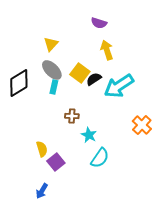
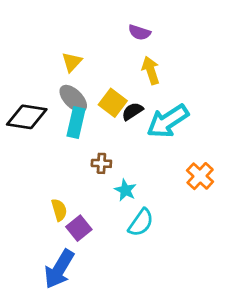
black diamond: (19, 83) -> (27, 117), turned 40
cyan rectangle: (54, 87) -> (76, 123), size x1.5
blue arrow: (42, 191) -> (59, 269), size x1.8

